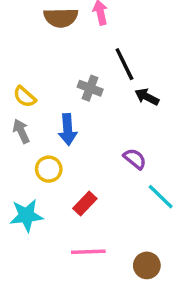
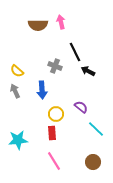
yellow circle: (49, 169) -> (56, 114), moved
red rectangle: (85, 203) -> (52, 133), turned -48
pink line: (88, 252) -> (54, 161), turned 60
brown circle: (147, 265) -> (93, 162), moved

